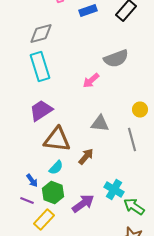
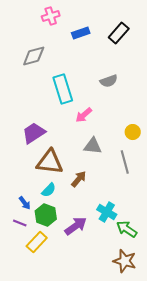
gray semicircle: (116, 58) -> (109, 81), size x0.7
cyan rectangle: (40, 66) -> (63, 89), moved
pink arrow: (91, 80) -> (84, 115), moved

